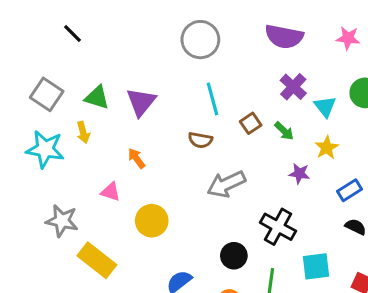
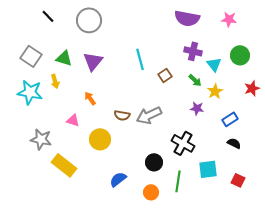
gray circle: (200, 40) -> (89, 20), moved
purple cross: (293, 87) -> (193, 51), turned -30
green arrow: (284, 131) -> (195, 80), moved
brown semicircle: (200, 140) -> (122, 115), moved

